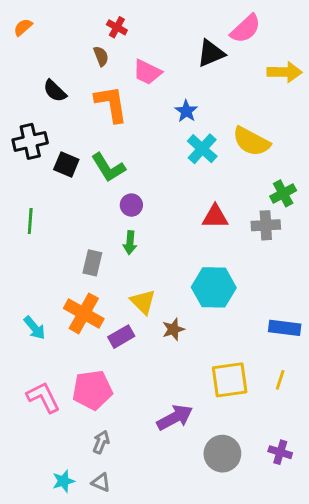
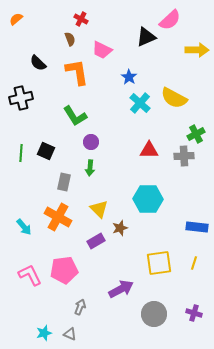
black square: (66, 165) -> (46, 151), moved
purple rectangle: (121, 337) -> (96, 241), moved
gray arrow: (101, 442) -> (80, 307), moved

